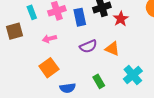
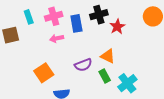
pink arrow: (49, 39) -> (57, 38), moved
purple semicircle: (88, 46) -> (83, 65), moved
green rectangle: (99, 81) -> (105, 76), moved

